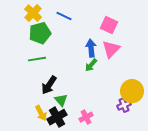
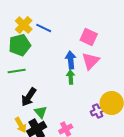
yellow cross: (33, 13) -> (24, 25), moved
green arrow: (91, 65) -> (71, 77), turned 136
purple cross: (124, 105) -> (98, 111), moved

